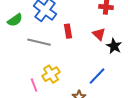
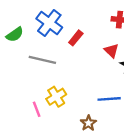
red rectangle: (68, 31) -> (76, 38), moved, turned 48
blue line: (97, 76) -> (109, 99), turned 42

